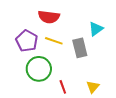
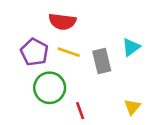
cyan triangle: (96, 29) -> (131, 47), moved
yellow triangle: (93, 87) -> (132, 107), moved

